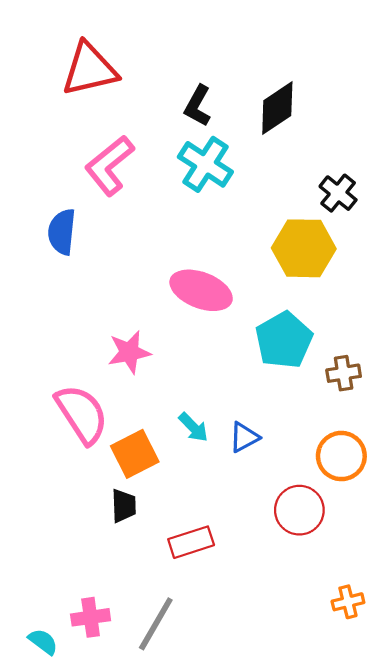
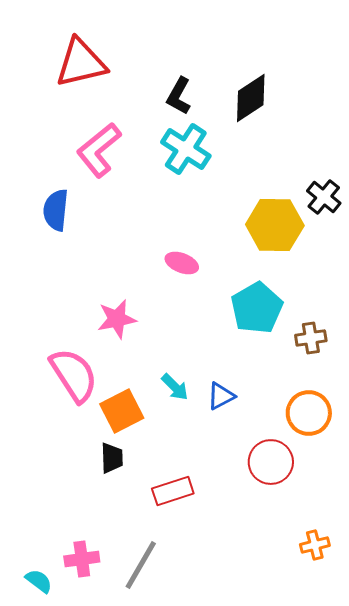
black cross: (338, 193) -> (324, 197), moved
pink ellipse: (201, 290) -> (182, 263), size x0.6

